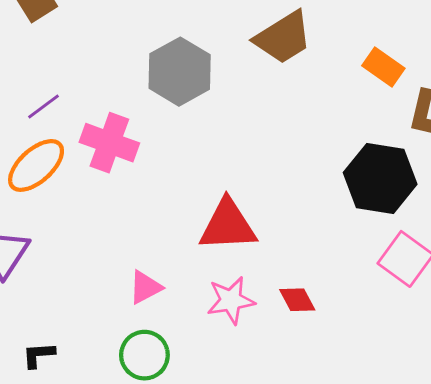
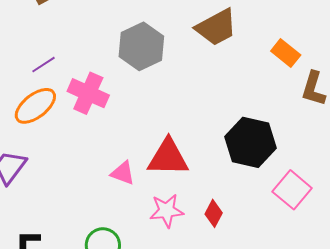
black hexagon: (380, 178) -> (251, 142), moved
pink triangle: (145, 287) -> (123, 173), moved, turned 44
red diamond: (297, 300) -> (214, 213), turned 52

